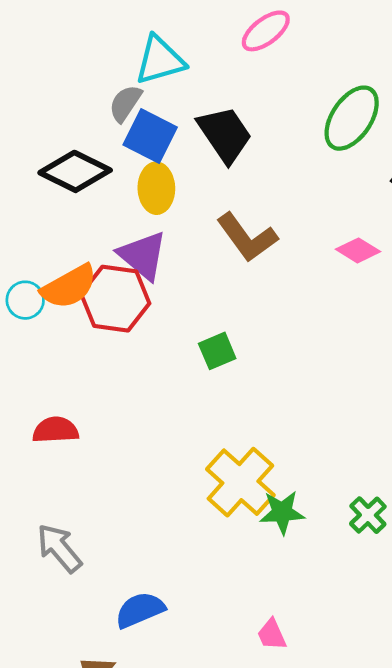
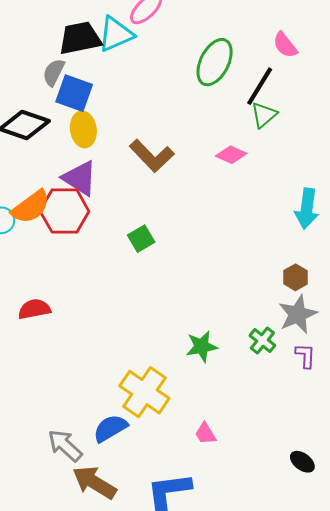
cyan triangle: (160, 60) -> (116, 34), moved
black trapezoid: (225, 134) -> (80, 38), moved, turned -60
yellow cross: (240, 482) -> (144, 392), moved
gray arrow: (59, 548) -> (65, 446), moved

